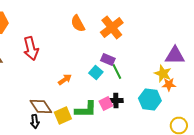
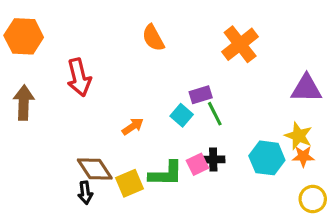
orange cross: (112, 28) -> (240, 44), moved
purple rectangle: (108, 60) -> (201, 95), turned -40
yellow star: (163, 74) -> (299, 136), moved
orange star: (169, 84) -> (303, 156), moved

